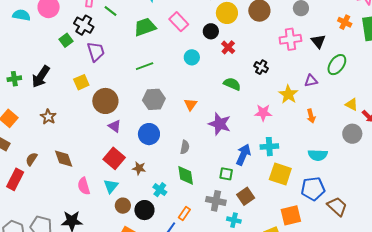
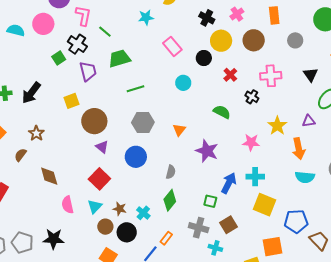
green trapezoid: (145, 27) -> (119, 59), moved
pink cross: (290, 39) -> (271, 76), moved
red cross: (228, 47) -> (230, 75), moved
purple triangle: (311, 81) -> (309, 121), moved
orange arrow: (311, 116) -> (299, 149), size x1.5
cyan semicircle: (318, 155) -> (305, 177), moved
brown semicircle: (31, 159) -> (20, 155), moved
brown star: (139, 168) -> (120, 209), moved
green diamond: (186, 175) -> (170, 200), turned 45

